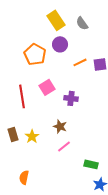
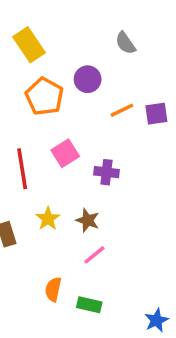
yellow rectangle: (56, 20) -> (29, 45), moved
yellow star: (32, 136) -> (48, 219), moved
green rectangle: (91, 164) -> (89, 305), moved
orange semicircle: (24, 177) -> (53, 289), moved

